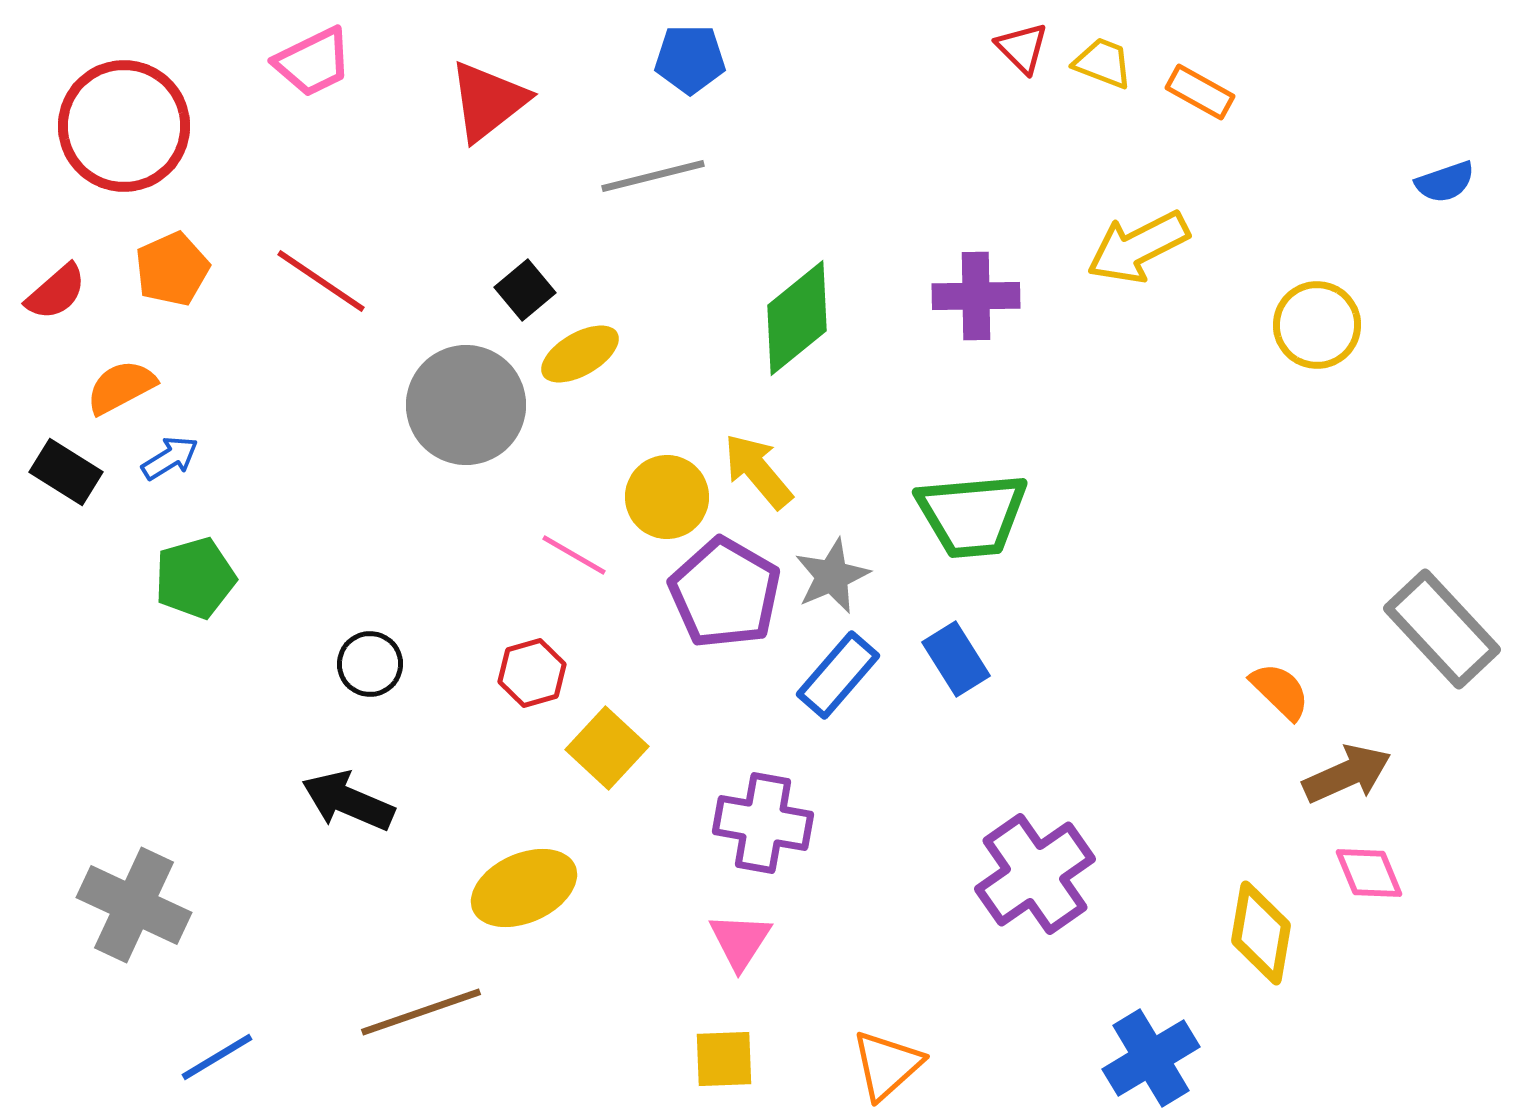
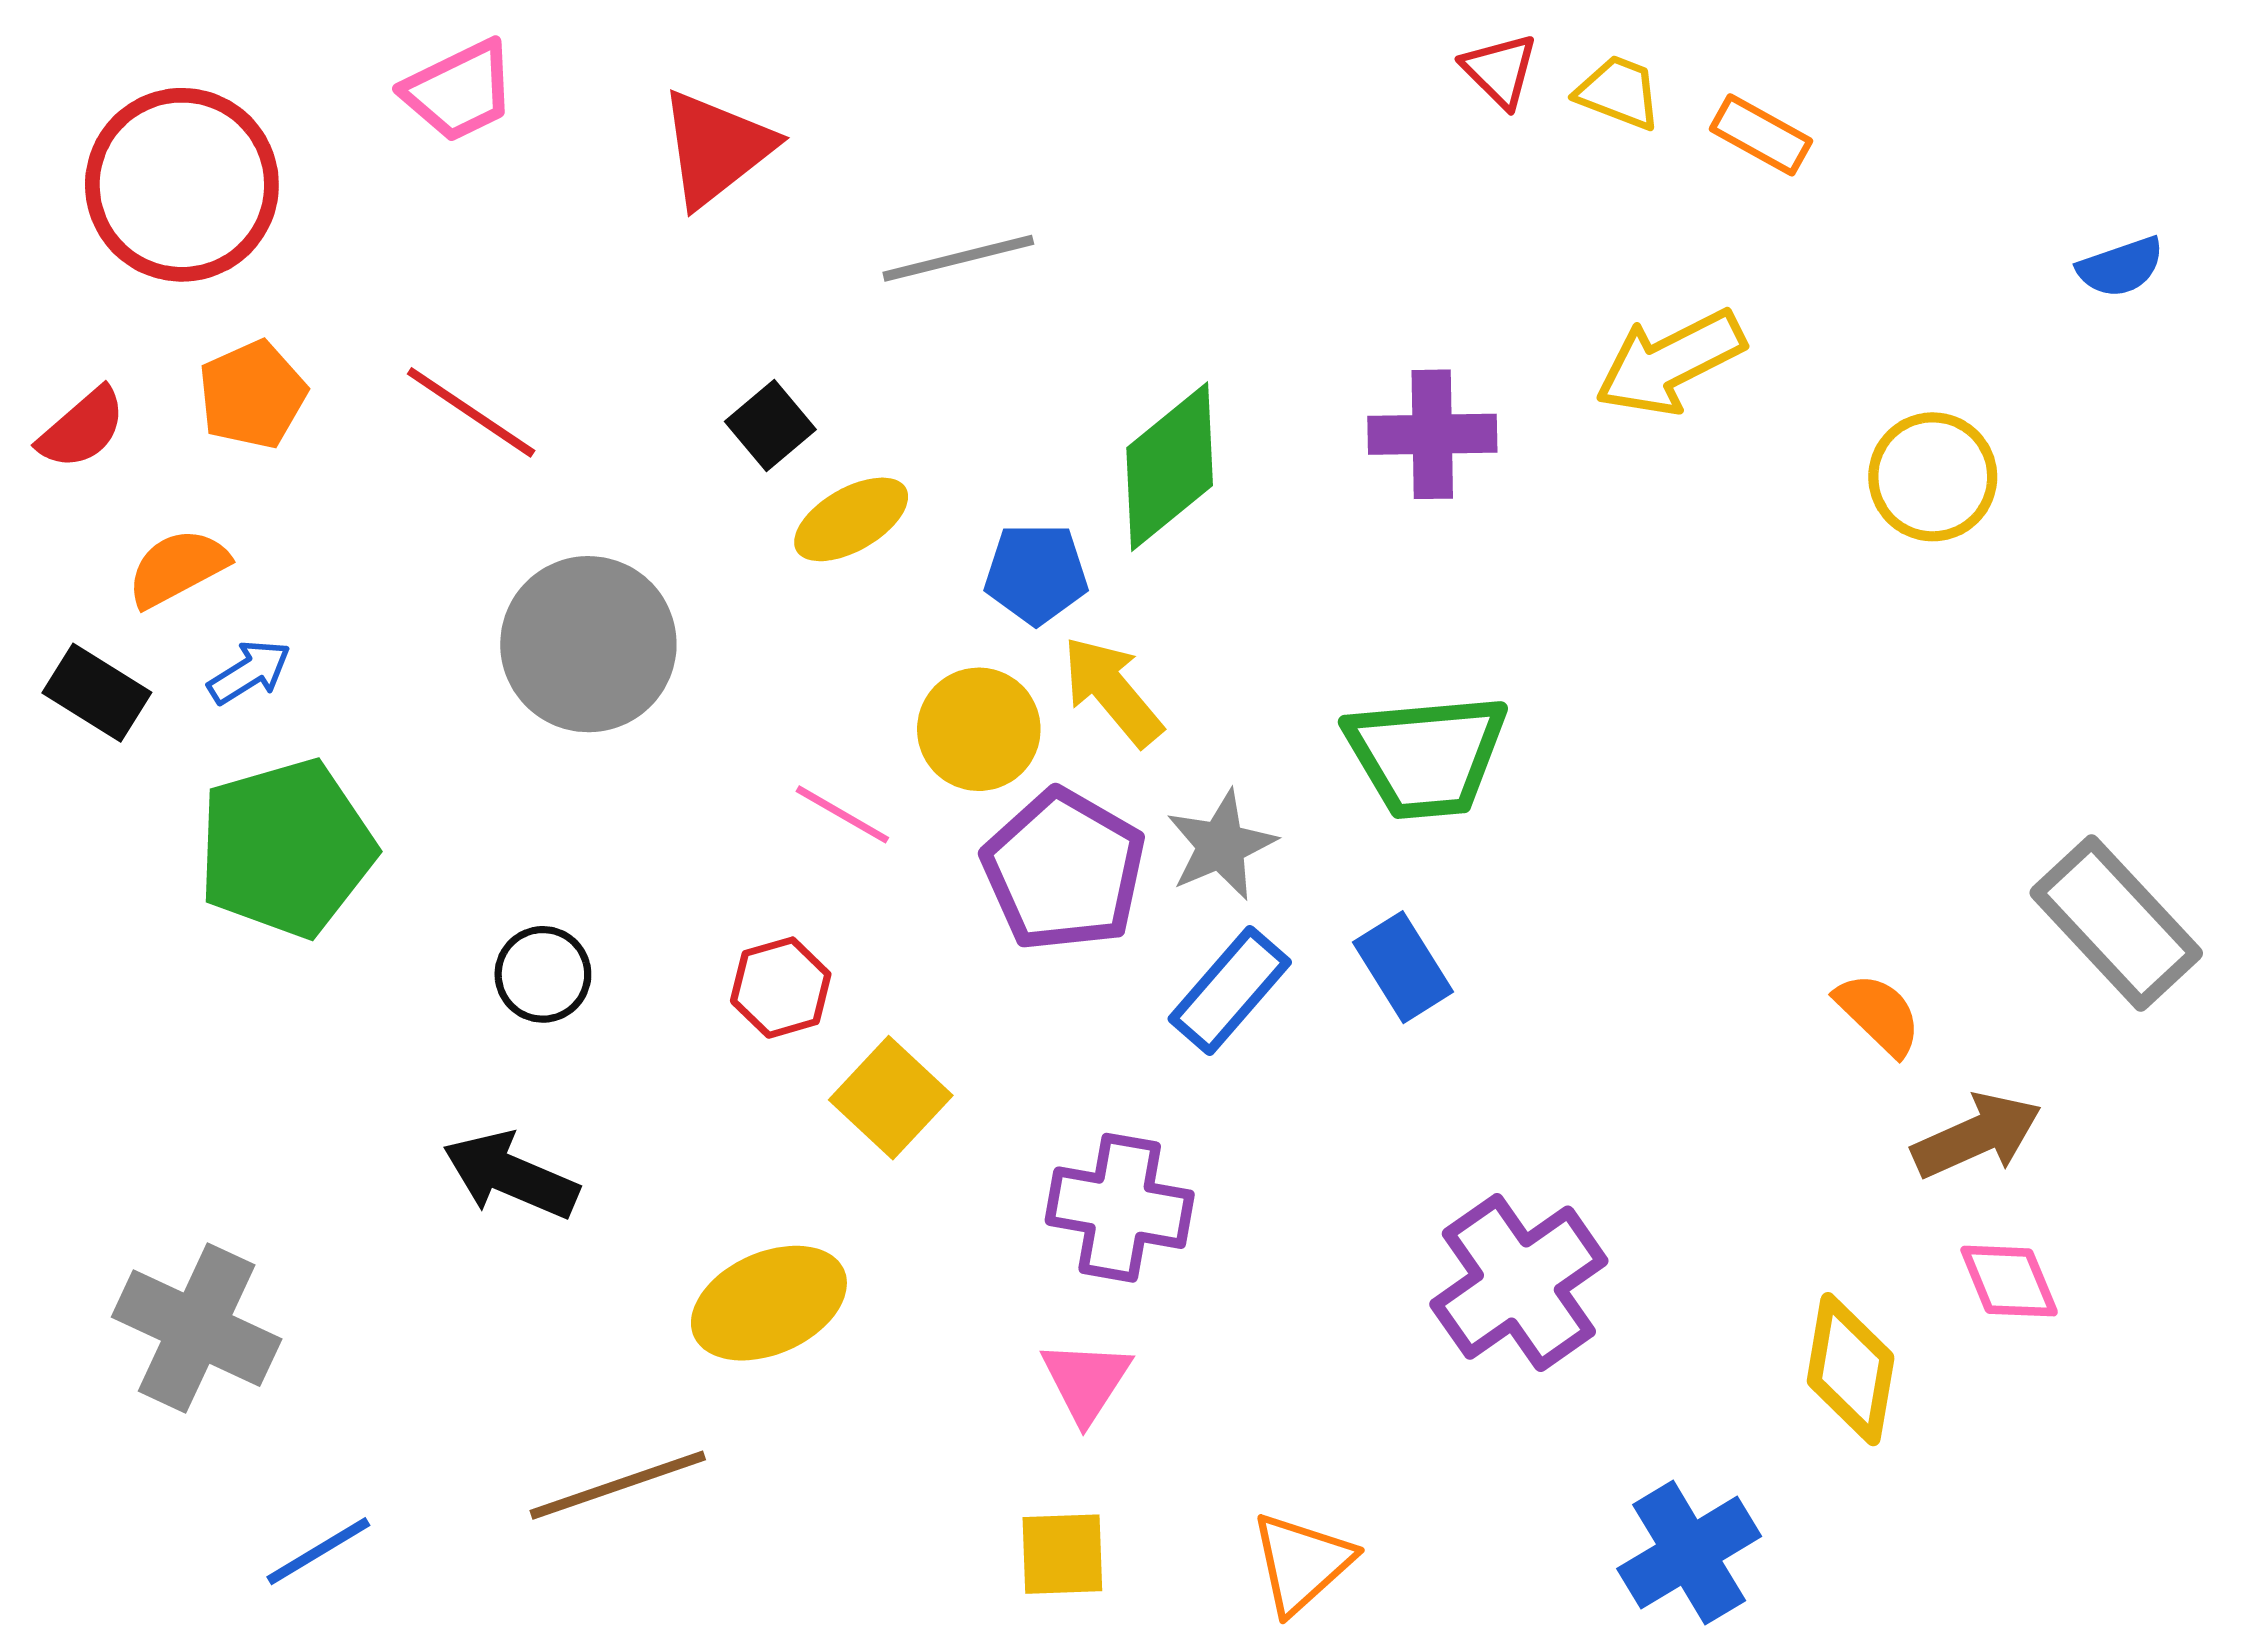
blue pentagon: (690, 59) -> (1036, 574), moved
gray circle: (466, 405) -> (588, 644), moved
green pentagon: (195, 578) -> (286, 848), size x1.5

